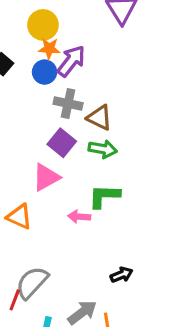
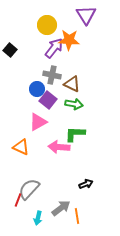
yellow circle: (43, 25) -> (47, 25), moved
orange star: (49, 48) -> (69, 40), moved, size x1.5
blue circle: (45, 72) -> (37, 89), moved
pink arrow: (79, 217) -> (59, 147), size x1.5

